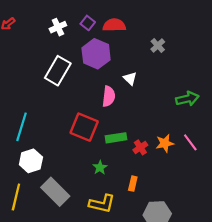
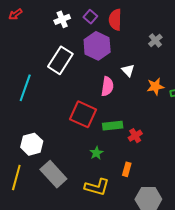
red semicircle: (114, 25) -> (115, 20), turned -90
cyan line: (21, 127) -> (25, 88), moved
orange star: (165, 143) -> (155, 86), moved

